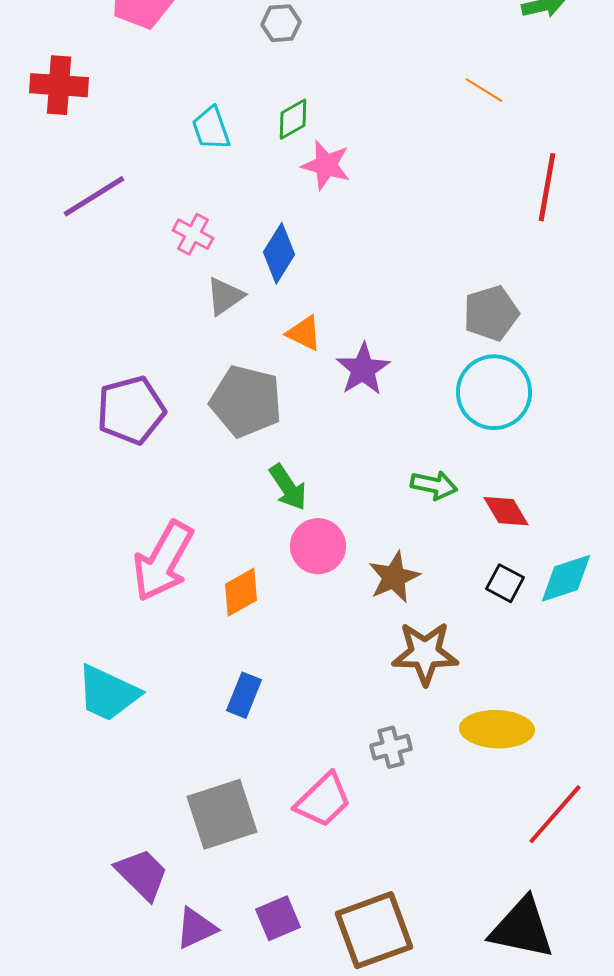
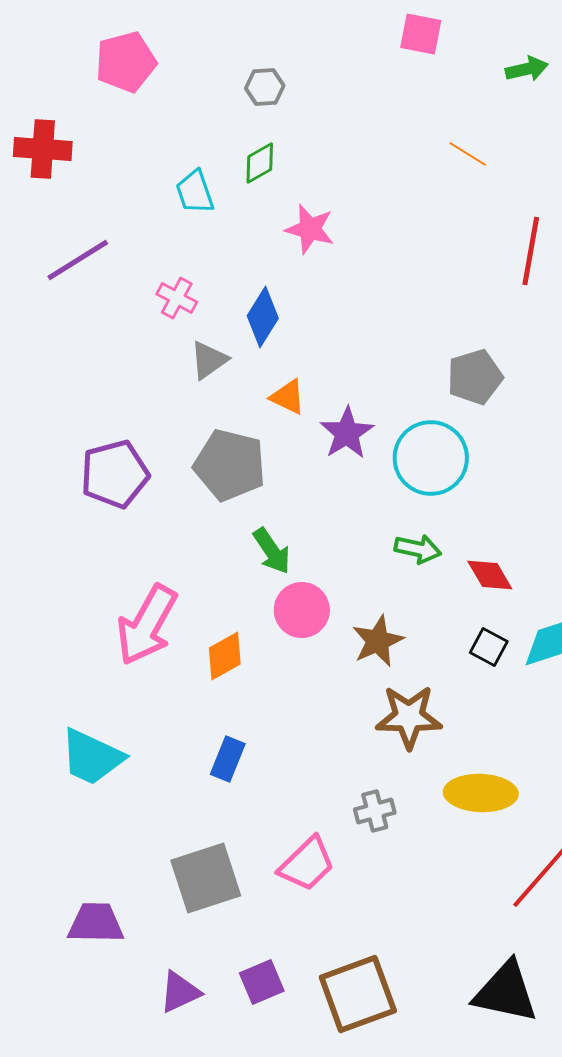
green diamond: (293, 119) -> (260, 163), moved
cyan circle: (494, 392) -> (431, 458), moved
purple trapezoid: (142, 874) -> (96, 923), moved, turned -44

